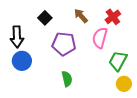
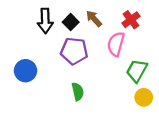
black square: (45, 18) -> (71, 22), moved
black arrow: (17, 37) -> (45, 21), moved

